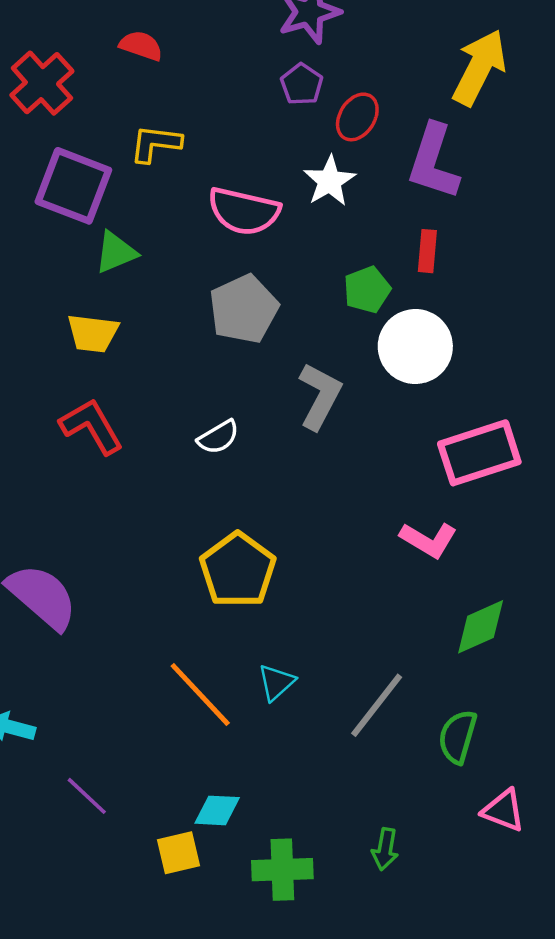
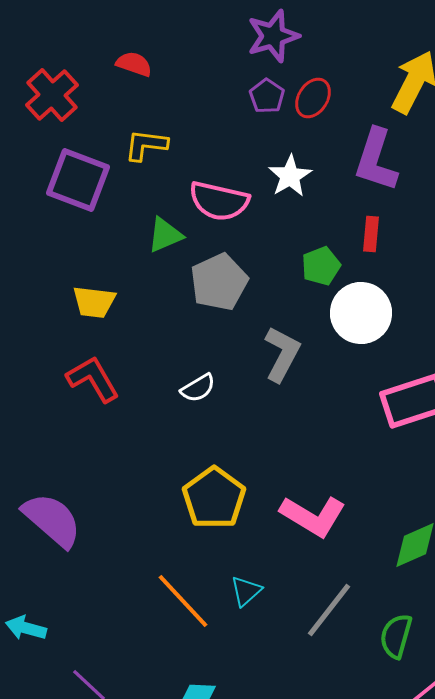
red ellipse: (357, 117) -> (313, 98), moved
green triangle: (116, 252) -> (165, 235), moved
pink L-shape: (429, 540) -> (313, 516), moved, size x1.4

